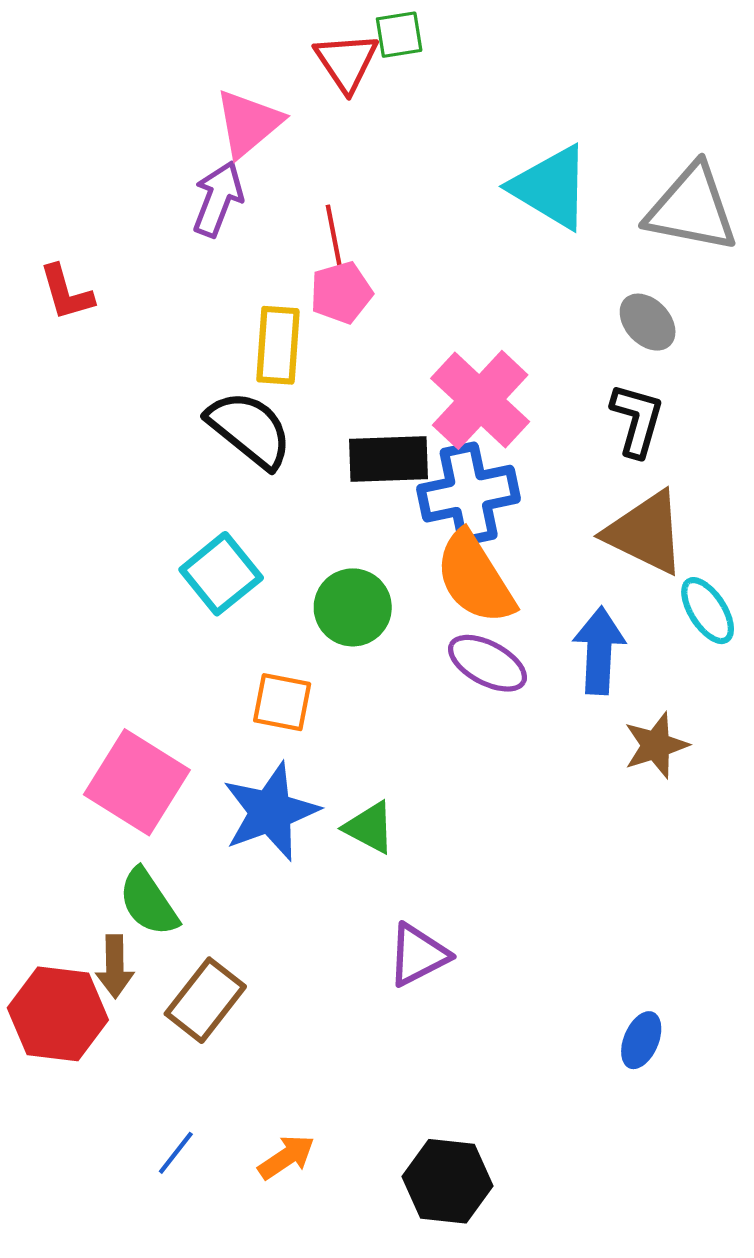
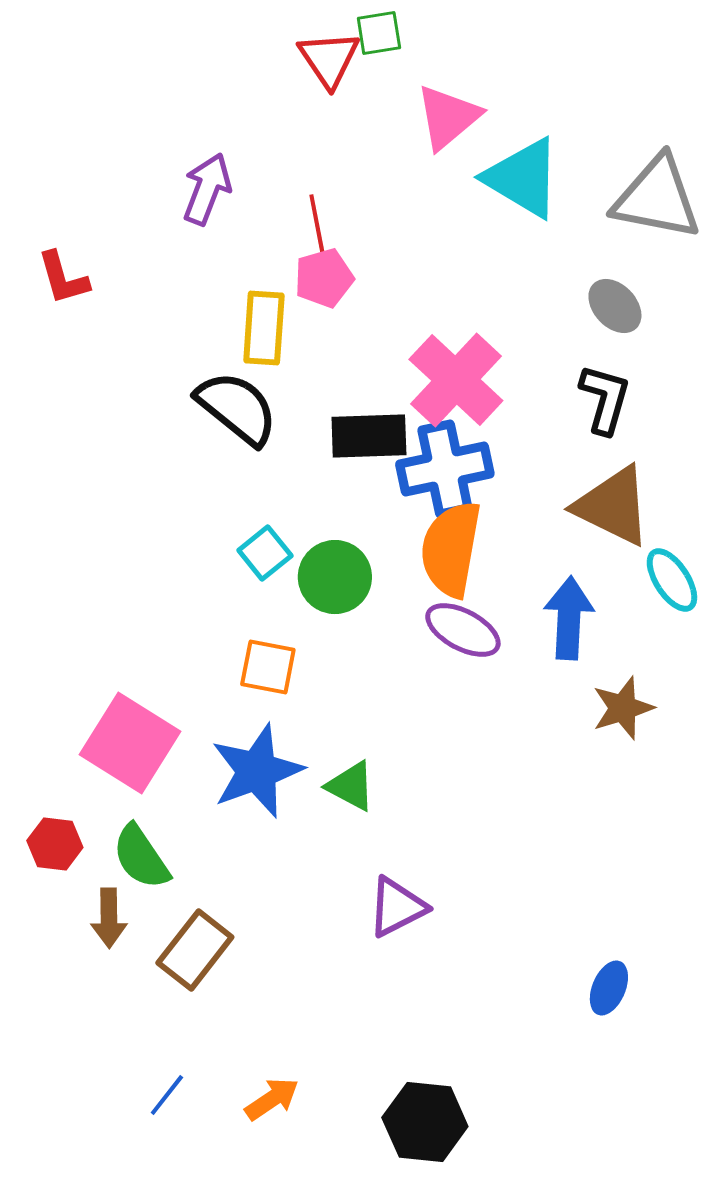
pink triangle: (248, 123) -> (448, 117), moved
cyan square: (221, 574) -> (265, 553), moved, size x0.7
orange semicircle: (475, 578) -> (451, 549), turned 42
red hexagon: (58, 1014) -> (55, 844), moved, size x0.6

